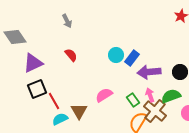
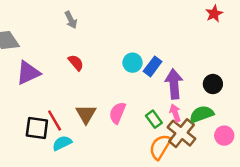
purple arrow: (149, 72) -> (174, 84), turned 90
black square: (37, 89) -> (37, 128), moved, turned 30
pink semicircle: (104, 95) -> (117, 113), turned -36
brown triangle: (79, 111) -> (86, 114), moved

